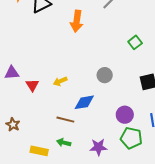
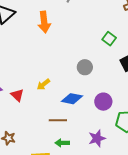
green square: (135, 42) -> (109, 39), moved
blue diamond: (84, 102) -> (72, 99), turned 35
purple circle: (125, 115) -> (103, 102), moved

